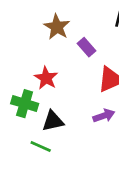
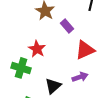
black triangle: (53, 121) -> (53, 86), moved, turned -30

